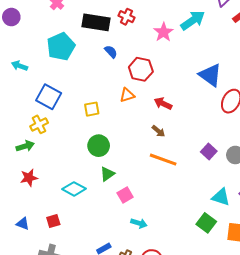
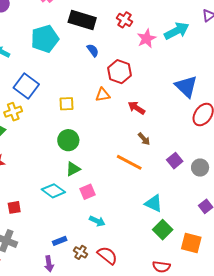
red cross: (126, 17) -> (125, 20), moved
brown arrow: (158, 131) -> (144, 139), moved
cyan diamond: (74, 189) -> (53, 191), moved
cyan triangle: (221, 197) -> (154, 203), moved

